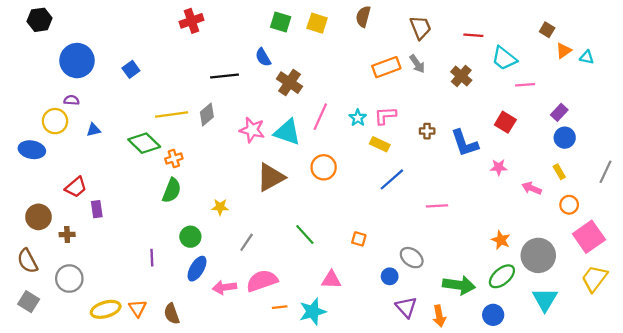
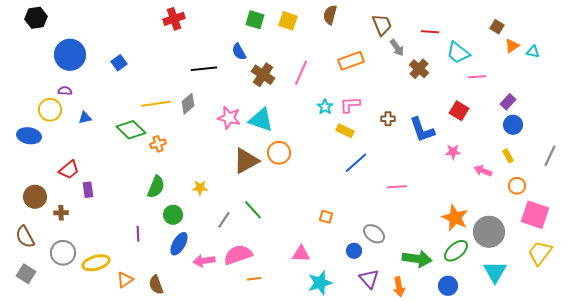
gray arrow: (417, 64) -> (397, 48), moved
pink line: (320, 117) -> (301, 73), moved
orange circle: (324, 167) -> (279, 153), moved
green semicircle: (172, 190) -> (156, 187), moved
green line: (305, 234) -> (253, 210), moved
pink square: (589, 237) -> (535, 215), turned -36
orange star: (501, 240) -> (455, 218), size x1.5
orange triangle: (138, 308) -> (125, 280), turned 30
yellow ellipse: (106, 309) -> (96, 263), moved
cyan star: (313, 312) -> (320, 283), moved

